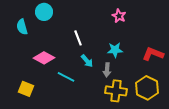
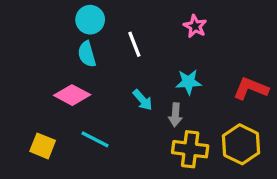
cyan circle: (44, 12) -> (90, 20), moved
cyan semicircle: (22, 27) -> (87, 54), moved
white line: (78, 38) -> (134, 44), moved
cyan line: (66, 77) -> (95, 139), moved

